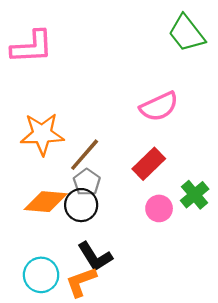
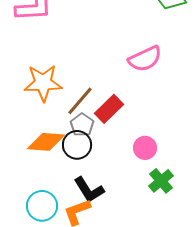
red rectangle: (149, 164) -> (109, 109), moved
green cross: (195, 195) -> (161, 181), moved

